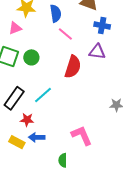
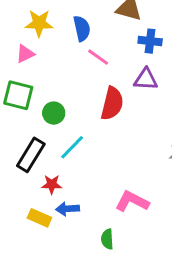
green circle: (31, 57) -> (54, 113), moved
pink L-shape: (82, 135) -> (132, 201), turned -35

